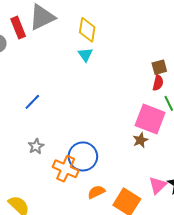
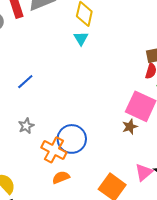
orange semicircle: (96, 192) -> (61, 177), moved

